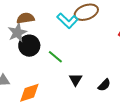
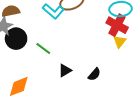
black triangle: (76, 80) -> (65, 70), turned 32

